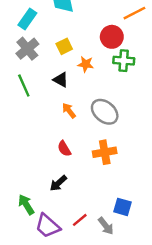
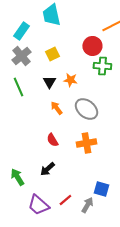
orange star: (86, 64) -> (70, 80), moved
black triangle: (61, 80) -> (49, 82), turned 32
green arrow: (26, 205) -> (17, 177), moved
gray arrow: (106, 226) -> (87, 205), turned -112

